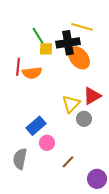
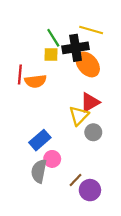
green line: (38, 36) -> (53, 38), moved
red triangle: (92, 96) -> (90, 102), moved
gray semicircle: (20, 159) -> (39, 171), moved
purple circle: (97, 179) -> (90, 190), moved

